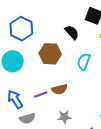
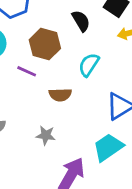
brown semicircle: (59, 89) -> (60, 95), moved
purple line: (41, 94) -> (27, 71), moved, turned 32

